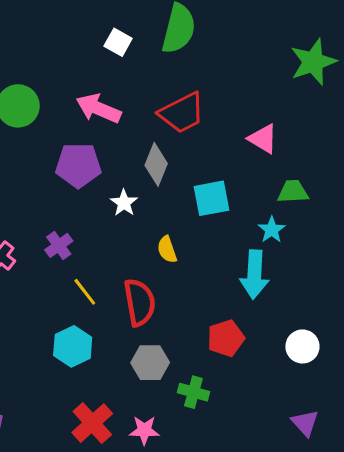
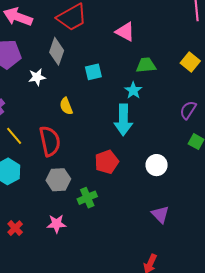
cyan square: (211, 198) -> (93, 72), size x0.7
white star: (124, 203) -> (37, 77), turned 30
green cross: (193, 392) -> (87, 198), turned -36
red cross: (92, 423) -> (15, 228), moved, size x0.6

